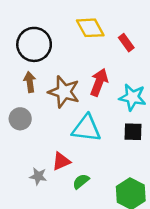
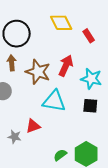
green semicircle: (81, 181) -> (60, 155), moved

